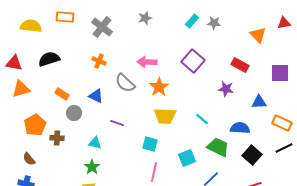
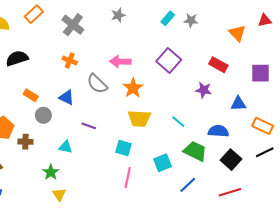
orange rectangle: (65, 17) -> (34, 14), turned -48
green star: (92, 167) -> (51, 172), moved

